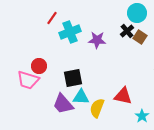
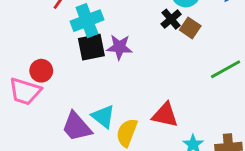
purple star: (97, 40) -> (119, 47), moved
black square: (73, 78) -> (91, 47), moved
cyan triangle: (81, 97) -> (103, 116), turned 36

